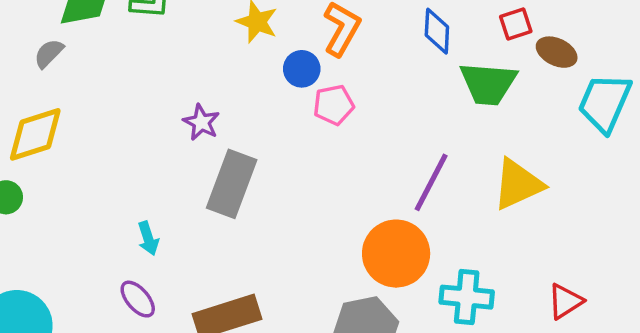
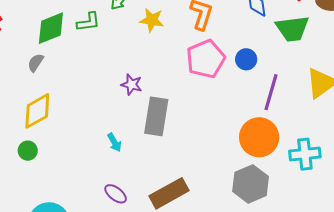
blue circle: (302, 69) -> (246, 59), moved
pink pentagon: (334, 105) -> (206, 59), size x1.6
cyan arrow: (148, 238) -> (114, 142), moved

